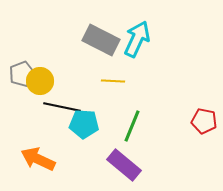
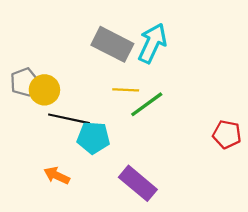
green line: (132, 126) -> (147, 104), moved, turned 32
orange arrow: (38, 159) -> (57, 176), moved, size x0.7

